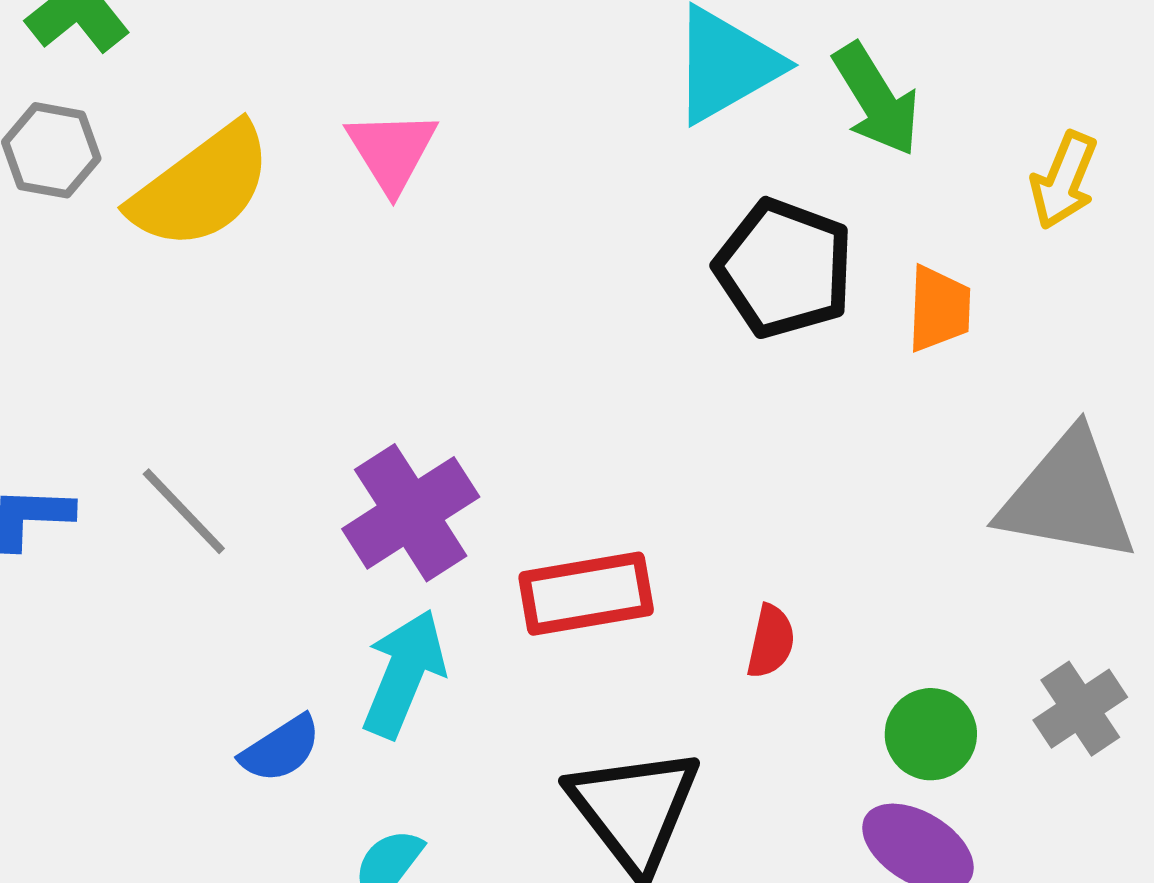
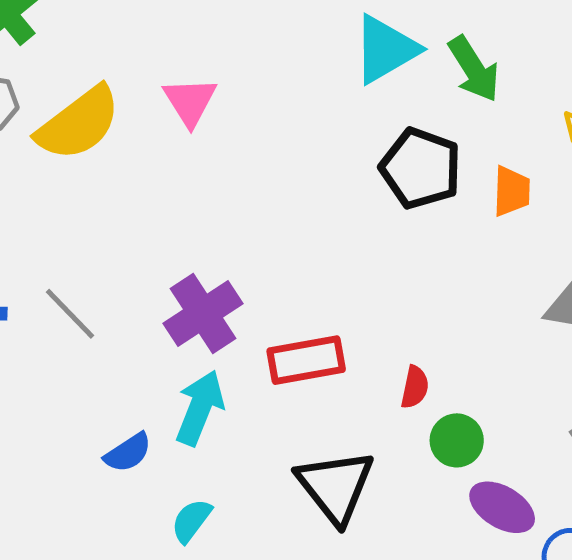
green circle: (931, 734) -> (457, 440), moved

